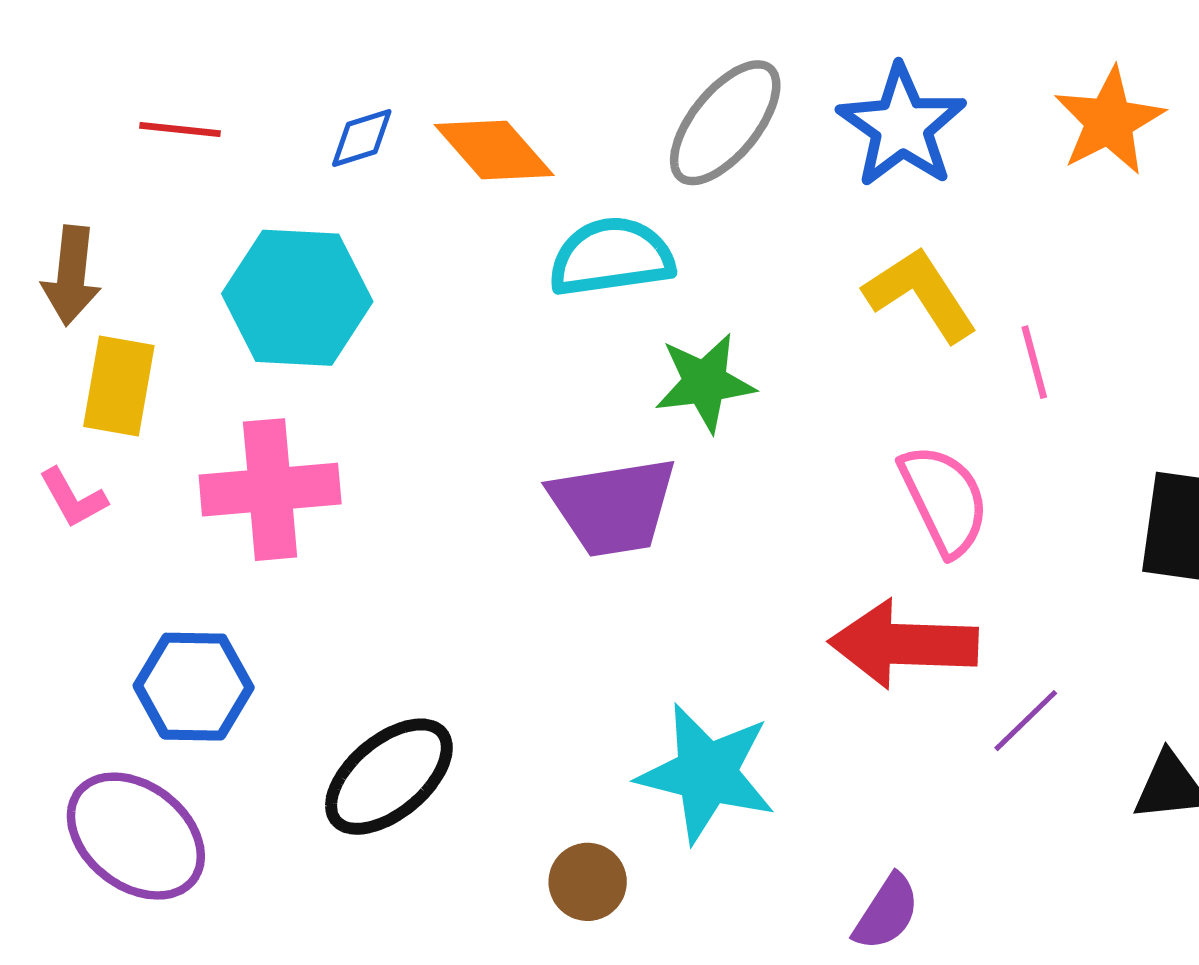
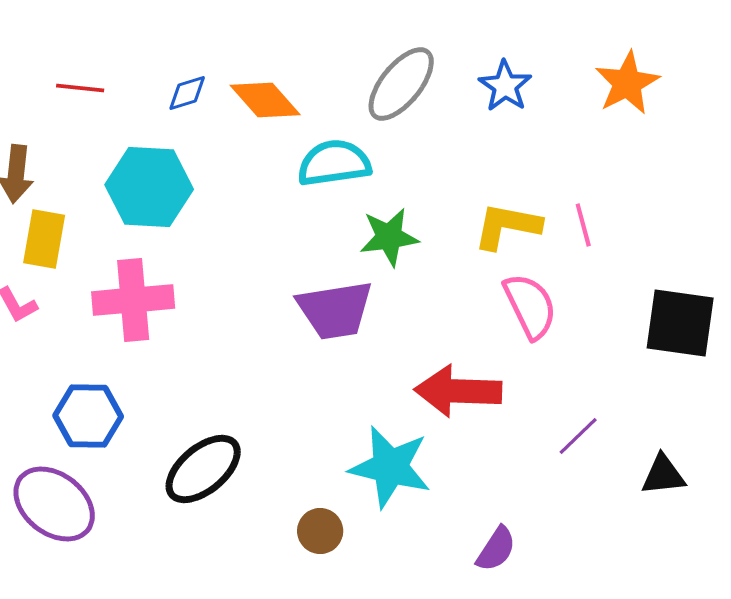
blue star: (902, 126) -> (505, 86), size x0.7
yellow L-shape: (920, 294) -> (507, 226), moved, turned -46
red arrow: (903, 644) -> (458, 391), moved

